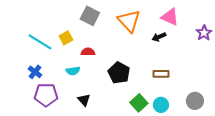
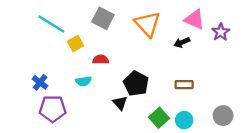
purple star: (204, 33) -> (221, 32), moved
cyan line: (40, 42) -> (51, 24), moved
black triangle: (84, 100) -> (120, 103), moved

